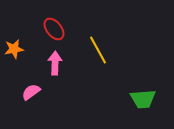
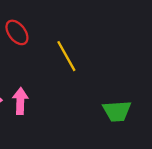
pink arrow: (55, 63) -> (20, 101), moved

